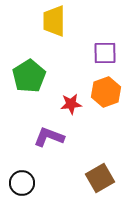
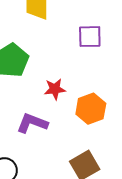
orange hexagon: (106, 92) -> (91, 109), moved

